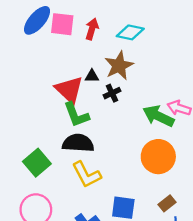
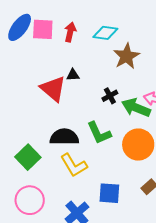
brown star: (119, 66) -> (126, 56), moved
black cross: (112, 93) -> (110, 96), moved
green L-shape: (76, 115) -> (99, 133), moved

